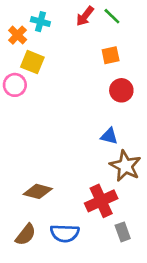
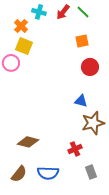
cyan cross: (40, 22) -> (39, 12), moved
orange cross: (18, 35) -> (21, 26), moved
brown star: (125, 166) -> (93, 123), turned 30
red cross: (101, 201) -> (75, 149), size x0.6

